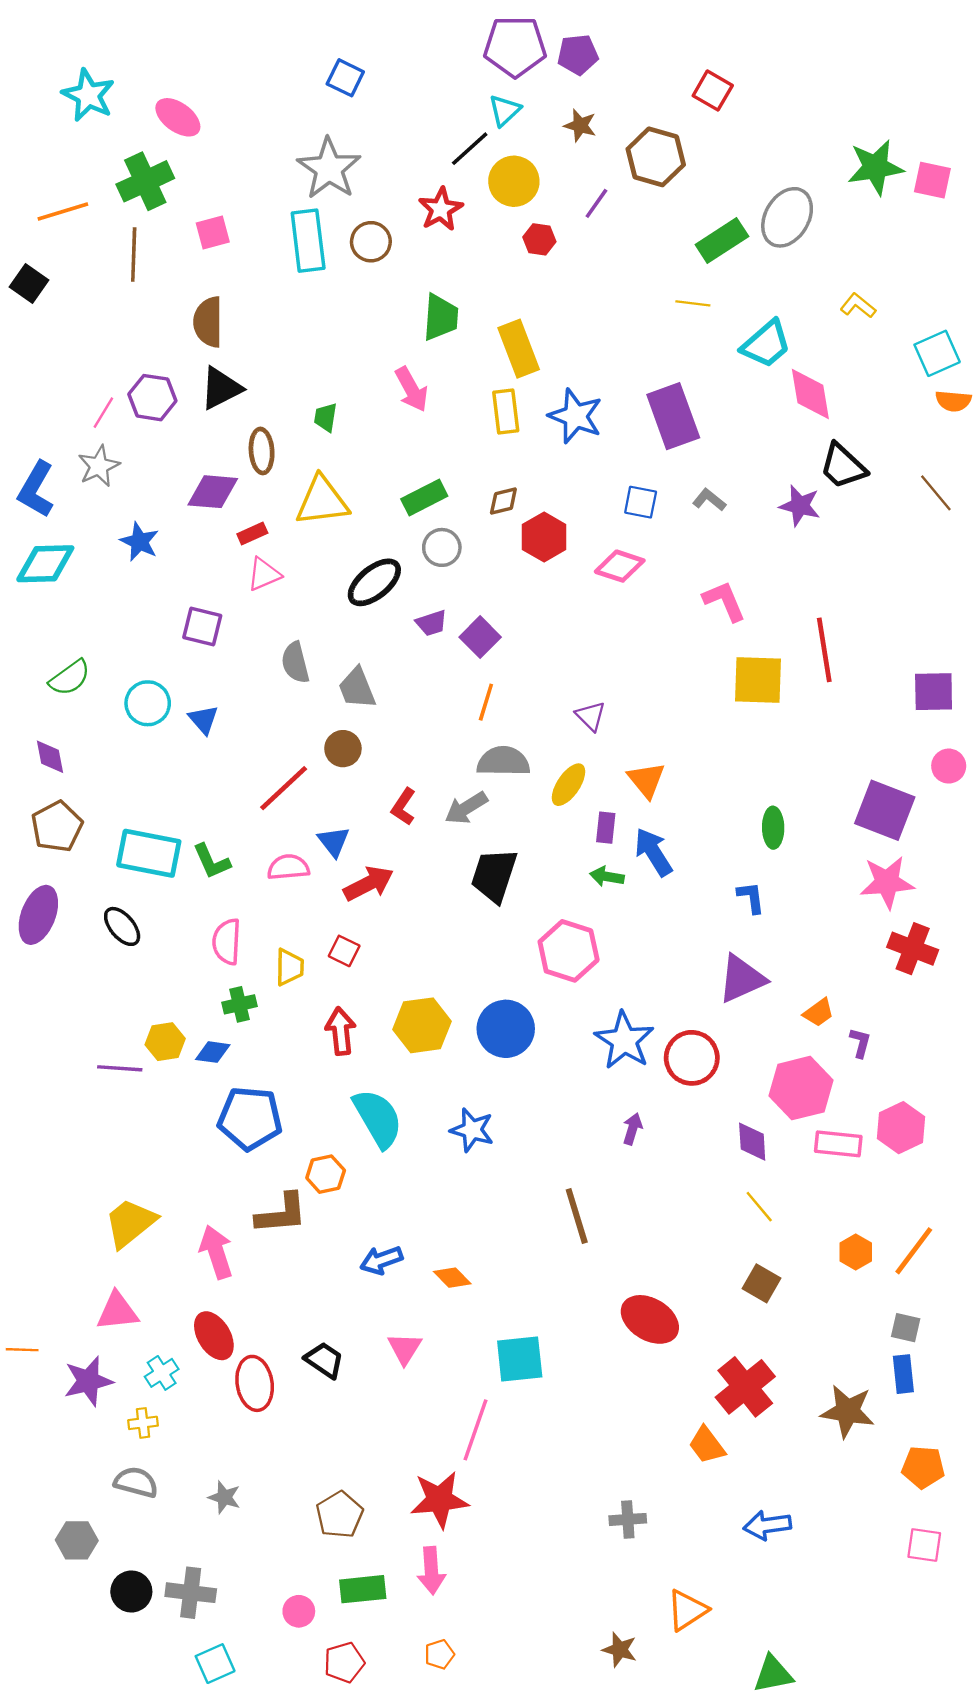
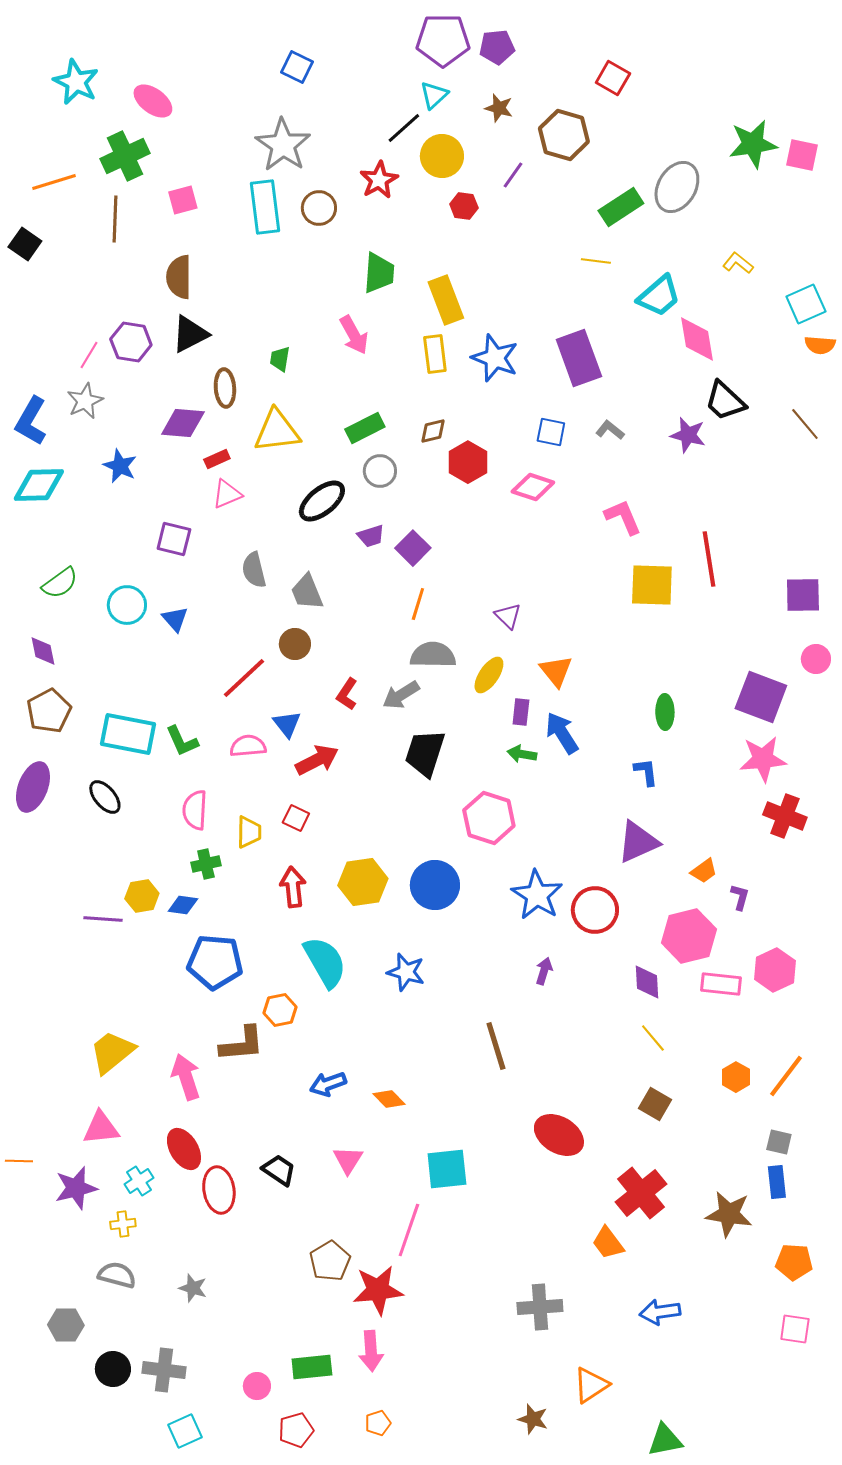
brown pentagon: (339, 1515) -> (330, 1261), moved
gray cross: (628, 1519) -> (540, 1307), size x1.4

